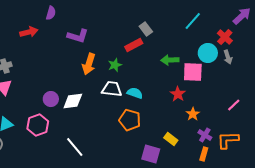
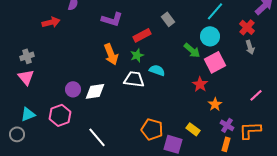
purple L-shape: (78, 36) -> (112, 19), moved
red rectangle: (134, 45) -> (142, 35), moved
cyan circle: (208, 53) -> (210, 36), moved
green arrow: (170, 60) -> (192, 50), turned -138
orange arrow: (89, 64) -> (111, 54), turned -40
pink square: (193, 72) -> (215, 62), turned -30
cyan semicircle: (135, 93) -> (157, 70), moved
orange pentagon: (130, 120) -> (152, 129), moved

